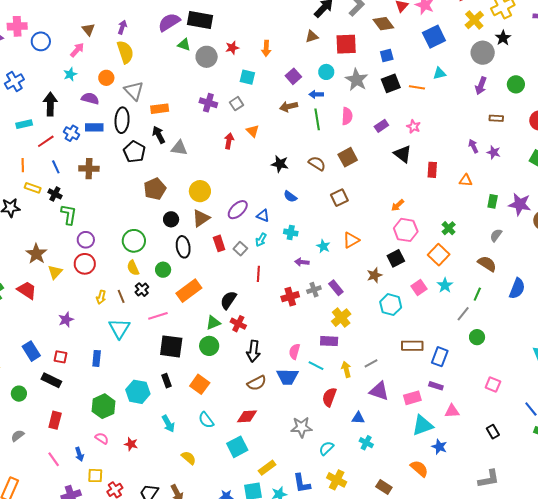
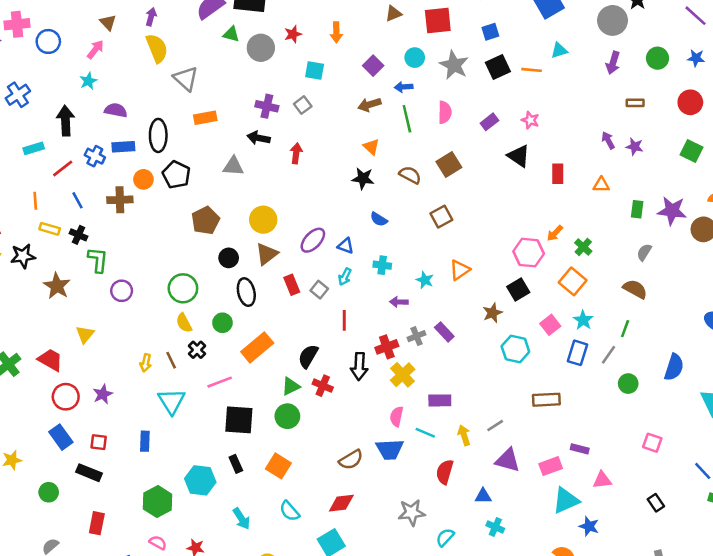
orange circle: (106, 78) -> (143, 179), moved
gray triangle: (134, 91) -> (186, 79), moved
orange triangle: (253, 131) -> (371, 147), moved
black arrow: (159, 135) -> (259, 138), moved, turned -48
orange arrow: (398, 205) -> (555, 233), moved
brown star: (36, 254) -> (57, 286), moved
red circle: (85, 264) -> (66, 397), moved
blue semicircle: (517, 288) -> (674, 367), moved
yellow cross: (341, 318) -> (403, 375), moved
black arrow: (253, 351) -> (359, 366), moved
blue rectangle: (440, 357) -> (577, 353), moved

